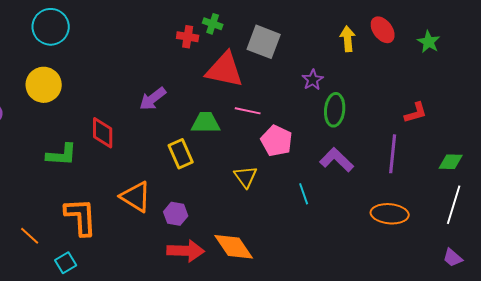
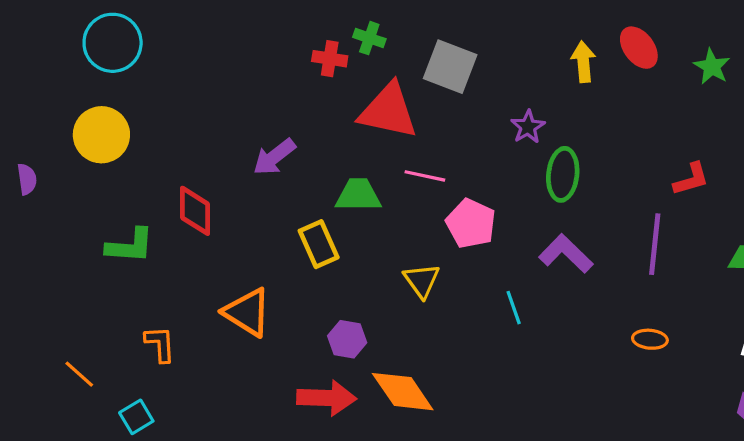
purple hexagon: (176, 214) -> (347, 339), moved
orange ellipse: (390, 214) -> (650, 339), size x0.6
orange L-shape: (81, 217) -> (160, 344), size x0.6

